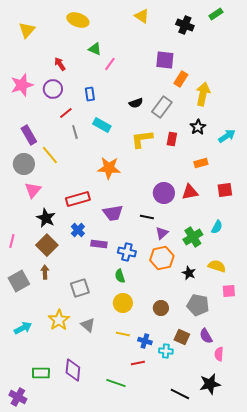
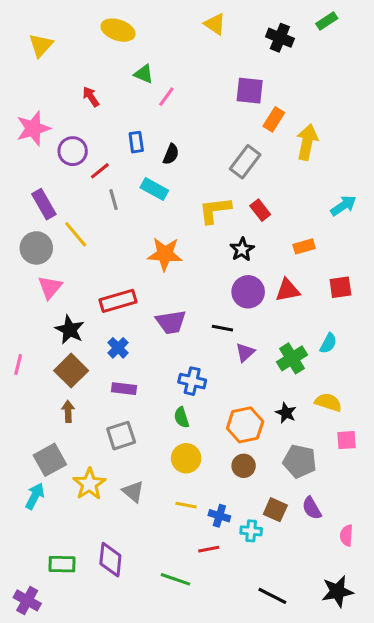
purple circle: (53, 89) -> (73, 151), moved
black semicircle: (136, 103) -> (171, 154), moved, turned -48
black star: (198, 127) -> (242, 249), moved
red rectangle: (172, 139) -> (260, 210), turned -48
purple rectangle: (99, 244) -> (124, 389), moved
orange hexagon: (162, 258) -> (245, 425), moved
gray square: (19, 281) -> (50, 460), moved
cyan arrow: (23, 328) -> (35, 496), turned -36
pink semicircle: (219, 354) -> (346, 535), moved
black star: (210, 384) -> (337, 591), moved

